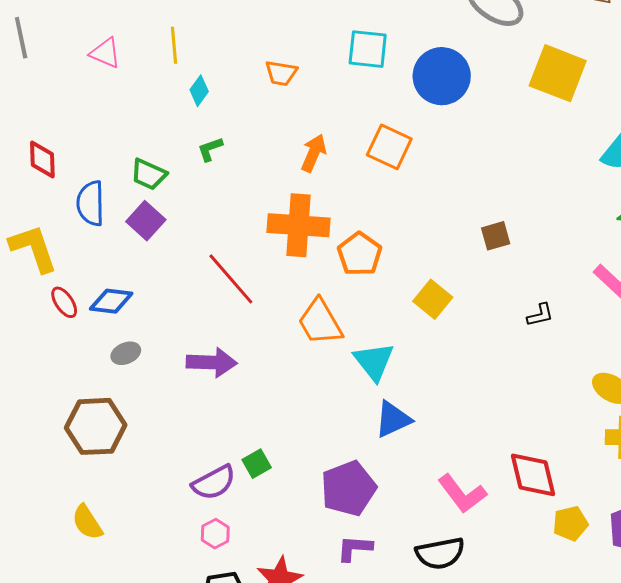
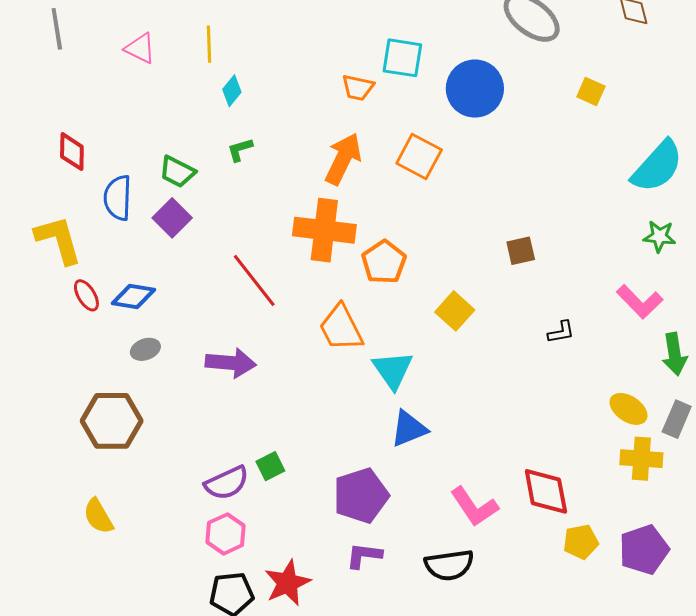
orange trapezoid: (281, 73) -> (358, 88), moved
yellow square: (558, 73) -> (591, 92), size x0.5
orange arrow: (314, 153) -> (343, 159), size x1.4
pink hexagon: (215, 534) -> (226, 534), size x1.4

